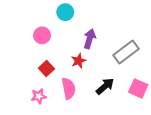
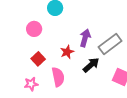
purple arrow: (90, 39) -> (85, 38), moved
black arrow: (105, 86) -> (91, 65), moved

